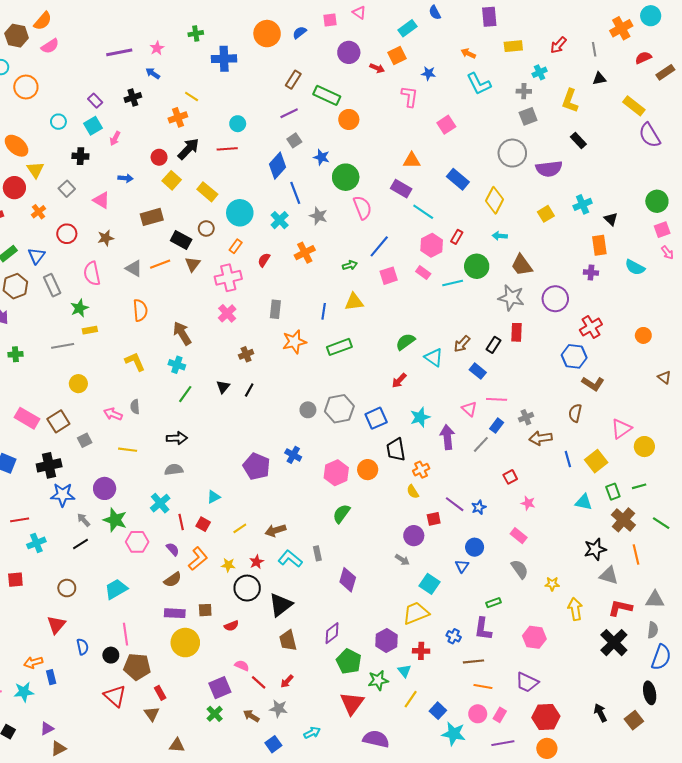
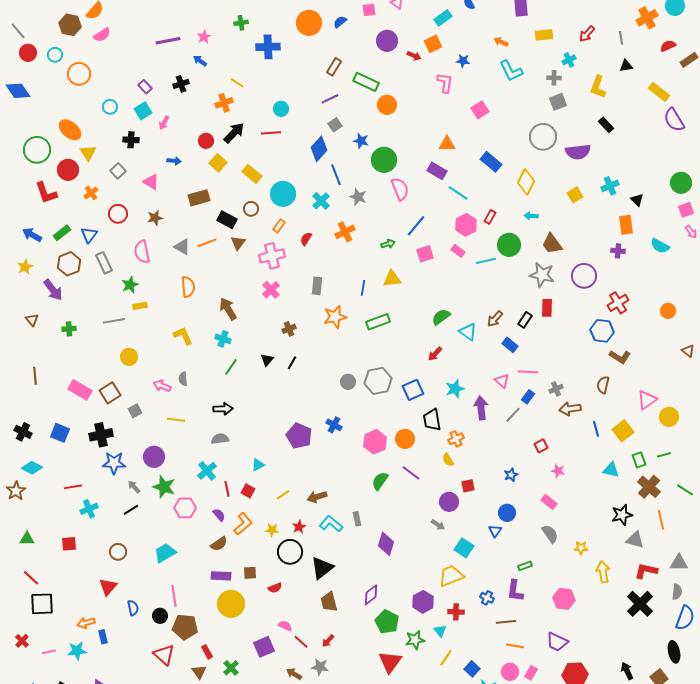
purple line: (455, 504) -> (411, 473), moved
green cross: (215, 714) -> (231, 668), moved

